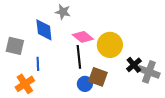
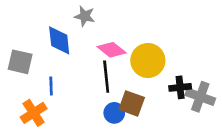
black cross: (134, 65) -> (180, 87), turned 35

